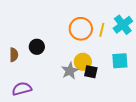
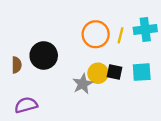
cyan cross: (123, 25) -> (145, 30), turned 30
black circle: (37, 47) -> (44, 55), size x1.5
black square: (91, 72) -> (115, 72), moved

